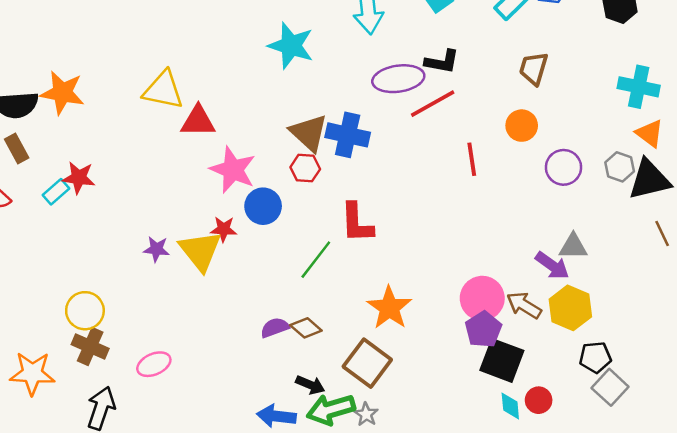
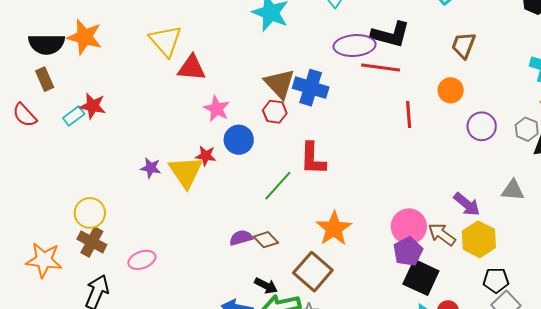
black L-shape: (442, 62) -> (391, 34), size x1.4
yellow triangle: (163, 90) -> (166, 41), turned 33
red line: (433, 104) -> (381, 67), turned 33
pink star: (233, 170) -> (217, 109), size x0.7
gray triangle: (573, 247) -> (513, 190), moved

